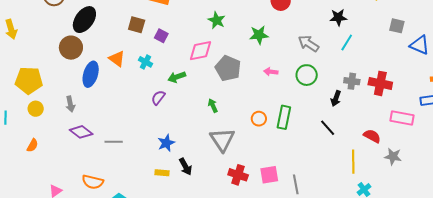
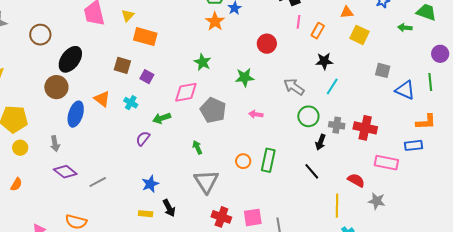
green circle: (307, 75) -> (308, 116), moved
gray line: (114, 142) -> (98, 182), turned -30

